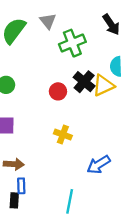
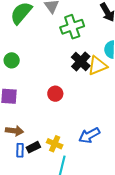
red circle: (58, 91) -> (55, 94), moved
yellow cross: (63, 135) -> (55, 144), moved
black rectangle: (14, 200) -> (33, 147), moved, turned 56

